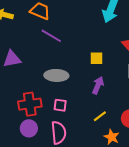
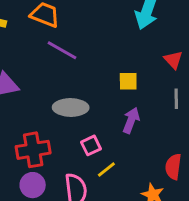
pink square: (60, 105) -> (91, 145), moved, turned -32
yellow line: (100, 116) -> (106, 169), moved

